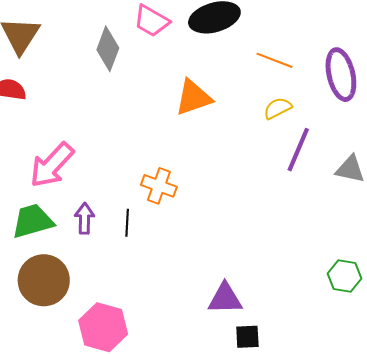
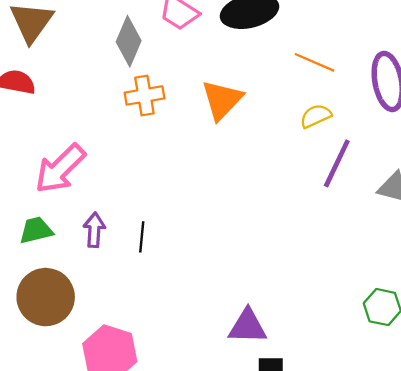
orange triangle: (193, 98) -> (222, 100), turned -30
orange cross: (159, 186) -> (144, 95), moved, turned -32
green trapezoid: (33, 221) -> (36, 230), size x0.7

